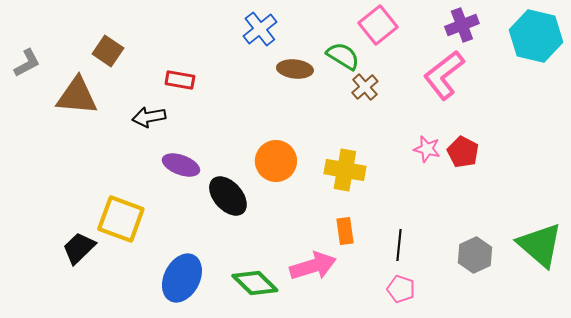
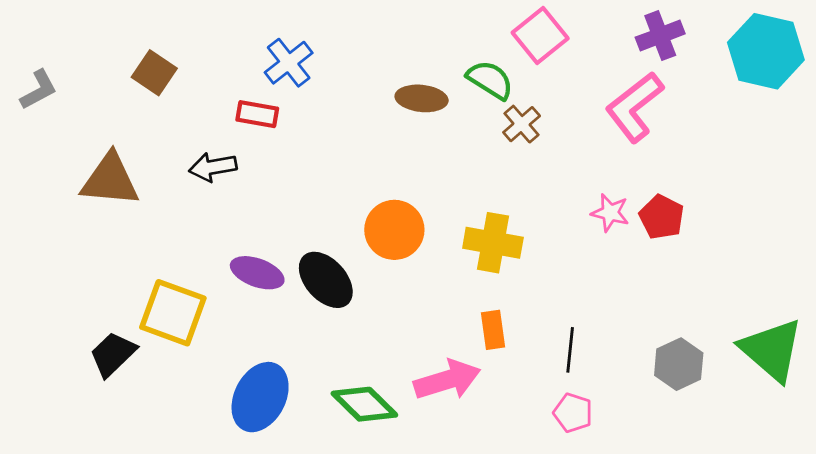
blue cross: (260, 29) -> (289, 63), moved
brown triangle: (77, 96) -> (110, 180), moved
purple ellipse: (181, 165) -> (257, 273), moved

